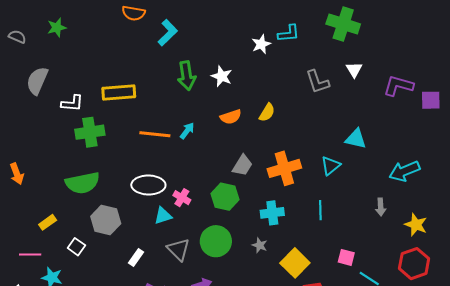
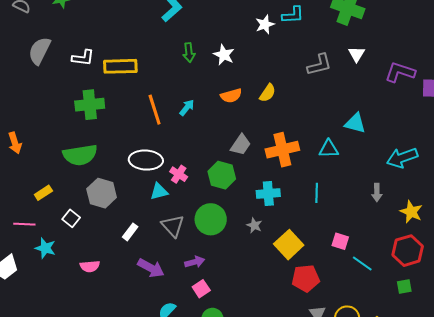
green arrow: (187, 76) -> (189, 53), size x0.7
gray L-shape: (317, 82) -> (319, 65), turned -88
white L-shape: (72, 103) -> (83, 58), moved
orange line: (155, 134) -> (155, 110), turned 64
cyan triangle: (331, 166) -> (329, 149), turned 35

